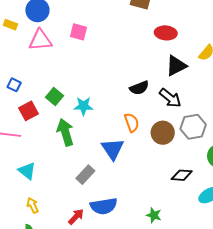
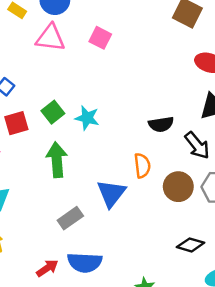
cyan star: (83, 106) -> (87, 118), moved

